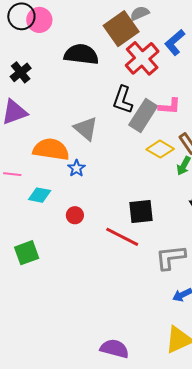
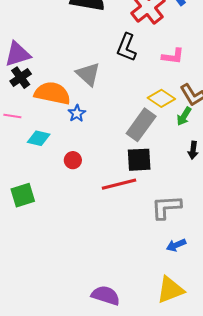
black cross: (21, 72) -> (21, 78), moved
gray rectangle: (143, 115) -> (141, 125), moved
red line: (122, 237) -> (119, 184), turned -44

